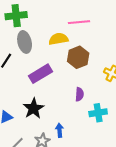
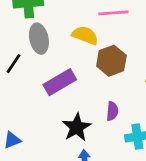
yellow semicircle: (58, 39) -> (85, 35), turned 30
black star: (33, 108) -> (77, 127), moved

